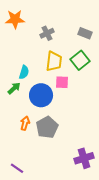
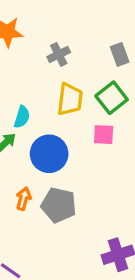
gray rectangle: (85, 33) -> (120, 54), turned 48
pink square: (62, 82) -> (104, 135), moved
gray pentagon: (47, 127) -> (59, 205), turned -30

